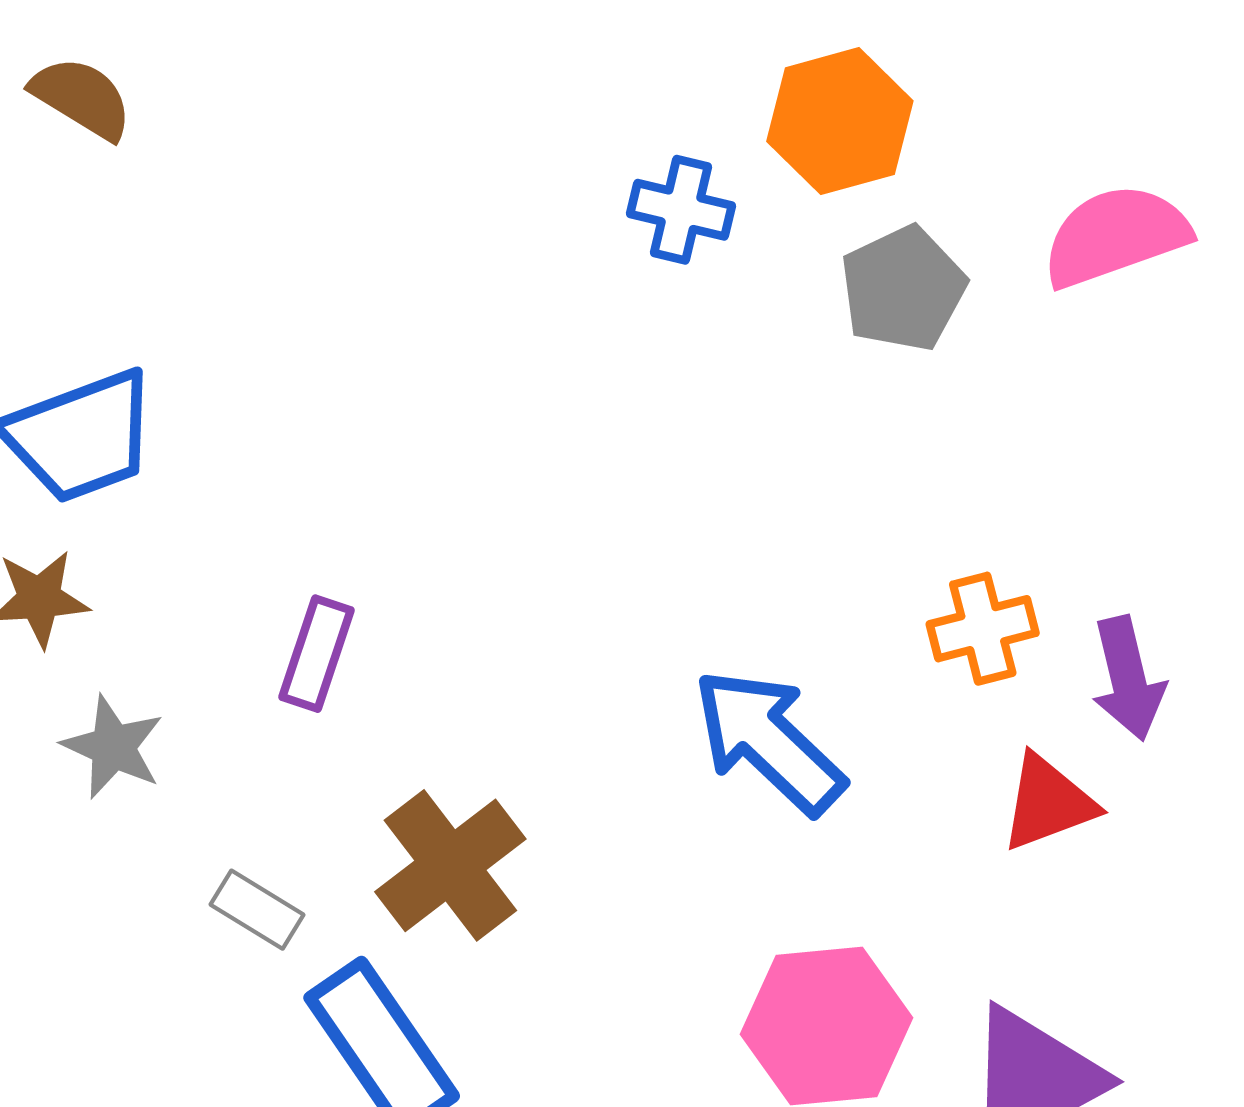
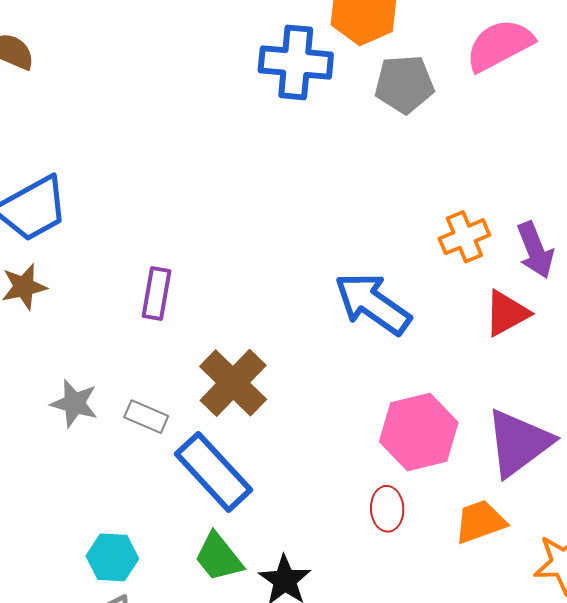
blue cross: (681, 210) -> (296, 62), size x1.5
gray pentagon: (903, 289) -> (404, 84), turned 30
gray star: (113, 747) -> (74, 403), moved

